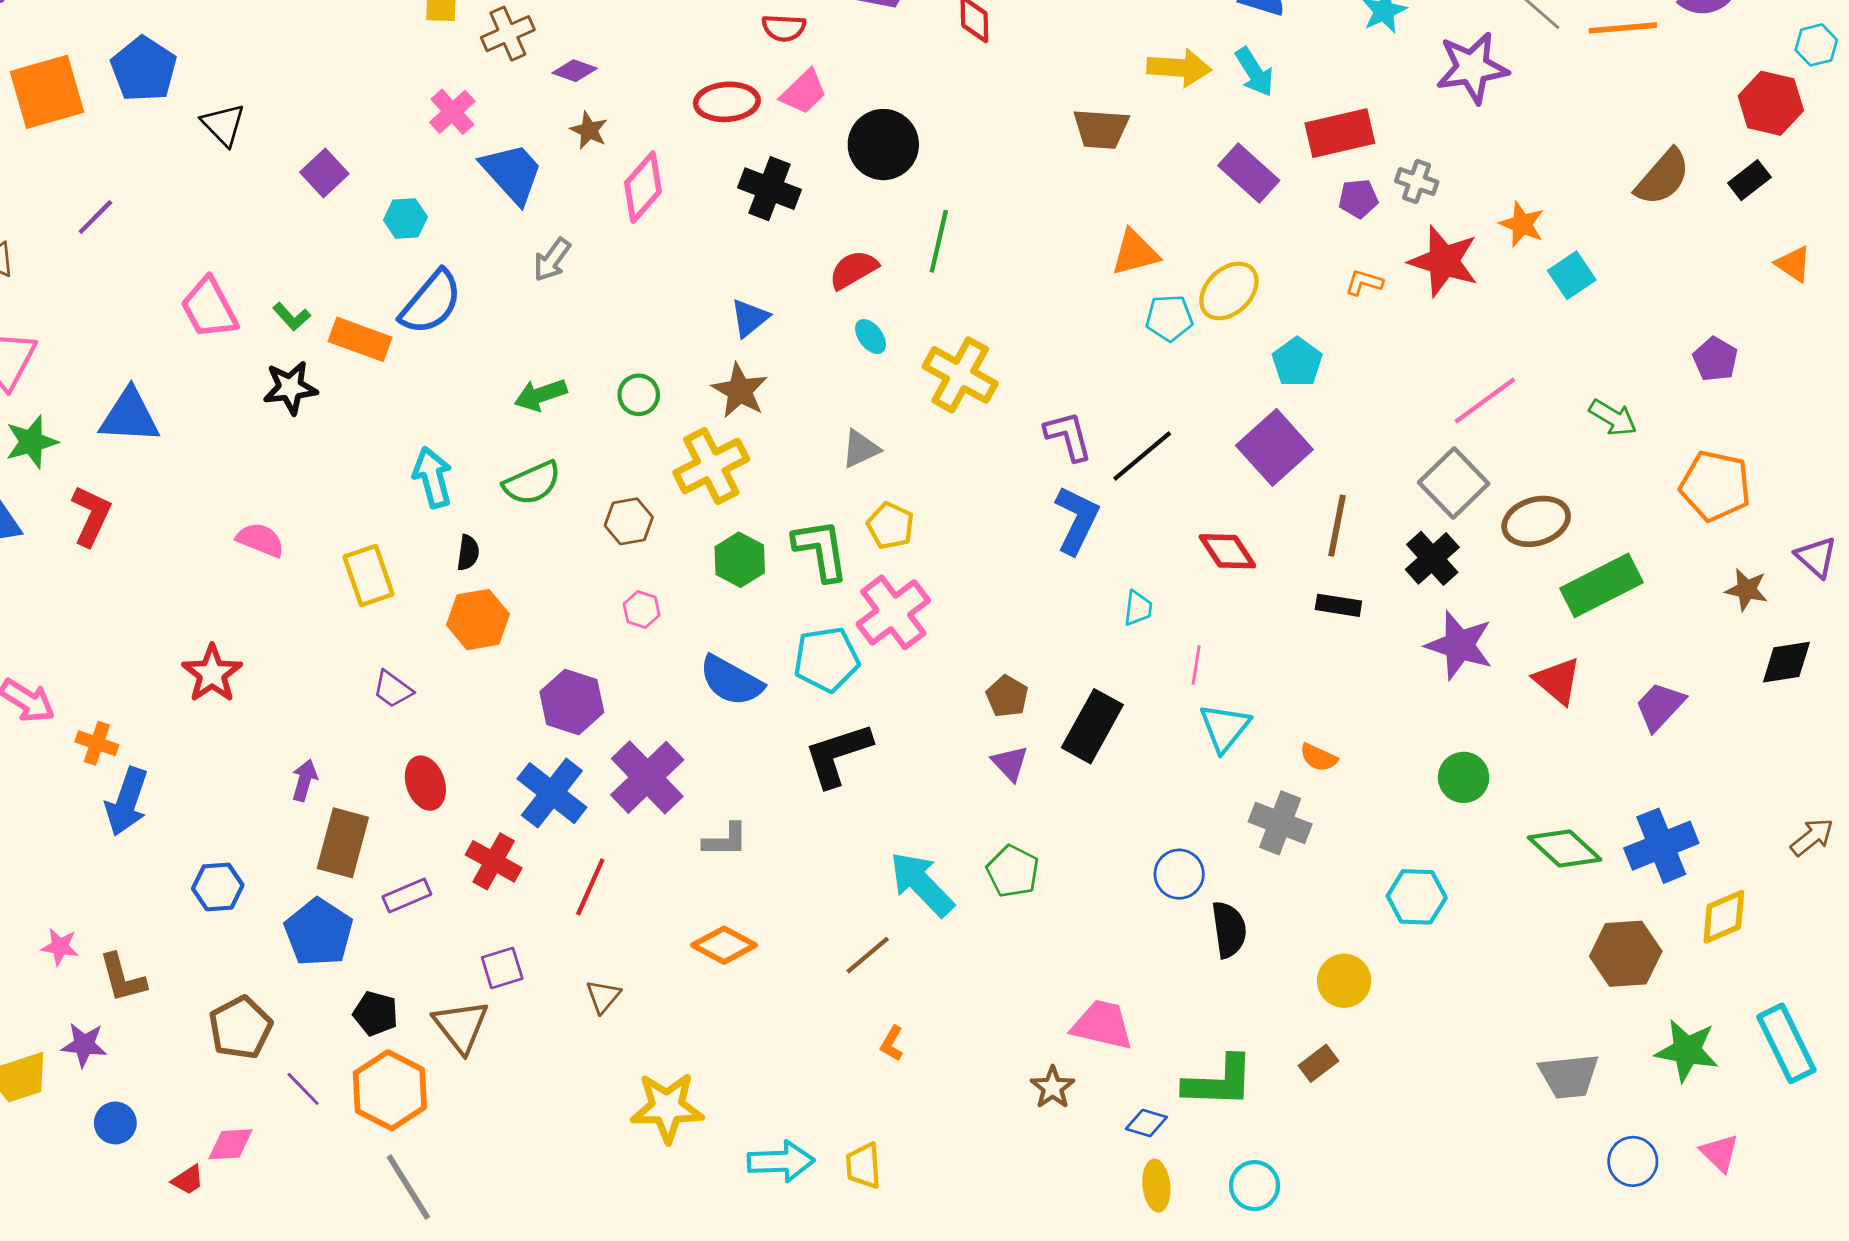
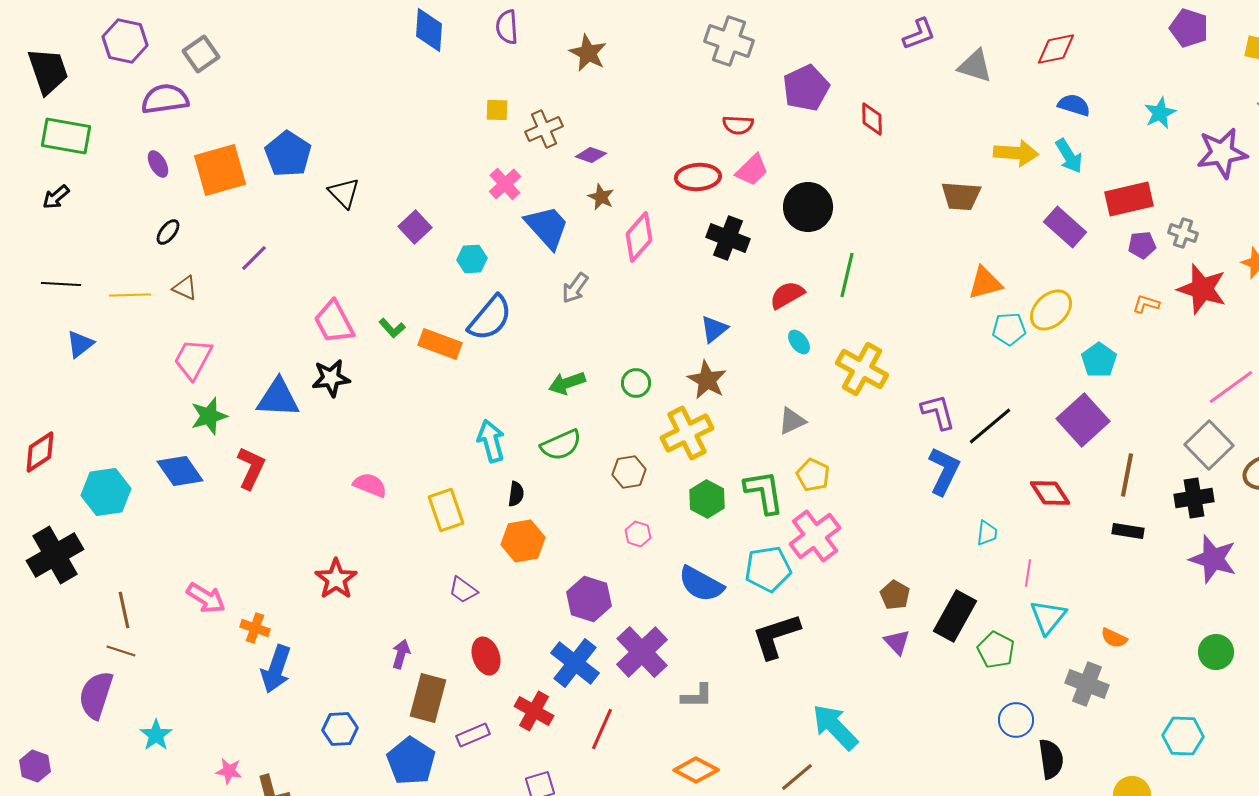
black star: (290, 388) -> (331, 378), moved
black cross: (1432, 558) -> (1194, 498), turned 33
green pentagon: (1013, 871) -> (996, 650), moved

